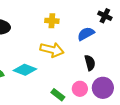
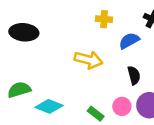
yellow cross: (52, 21) -> (104, 19), moved
cyan diamond: (25, 70) -> (49, 106), moved

